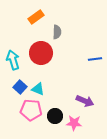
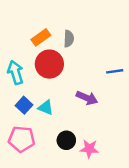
orange rectangle: (36, 17) -> (41, 37), moved
purple arrow: (85, 101) -> (87, 98), moved
pink pentagon: (31, 110) -> (22, 139), moved

